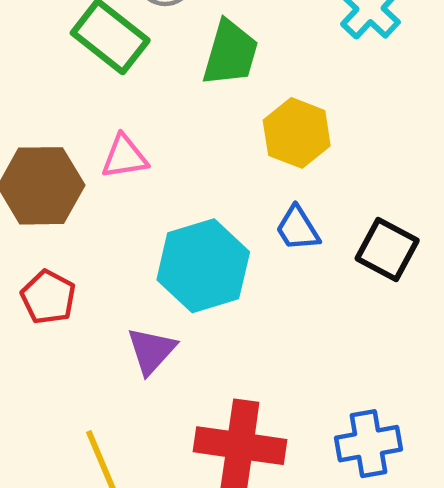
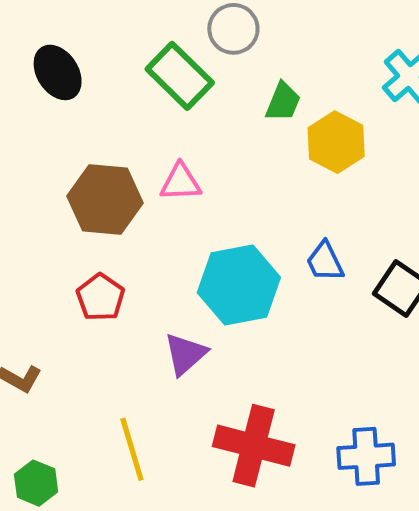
green trapezoid: (230, 53) -> (283, 102), size x0.7
yellow hexagon: (297, 133) -> (336, 142), moved

